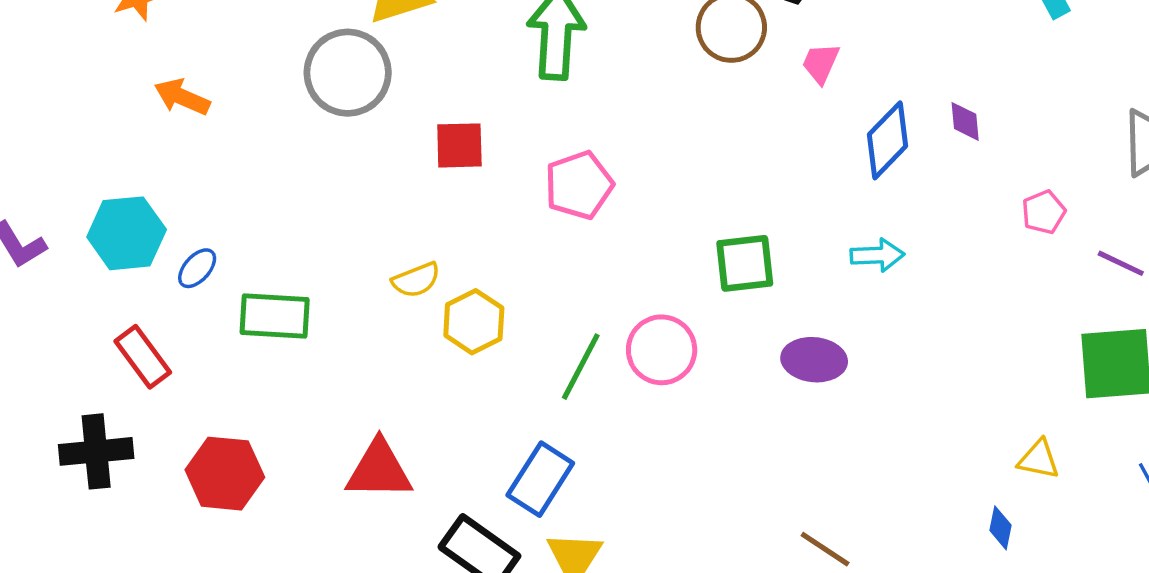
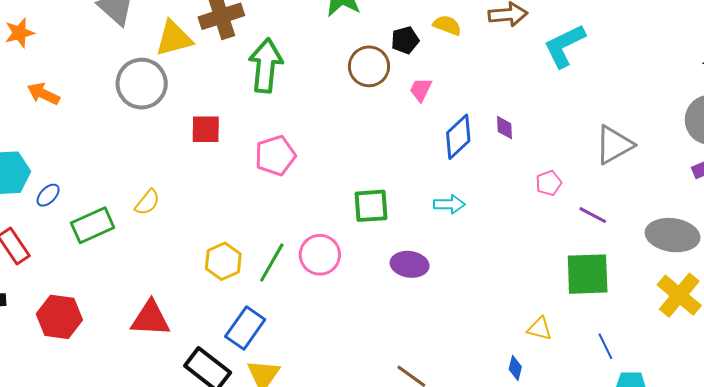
yellow semicircle: (416, 280) -> (147, 202), moved, turned -32
green rectangle: (275, 316) -> (93, 225), turned -30
yellow hexagon: (474, 322) -> (223, 261), moved

